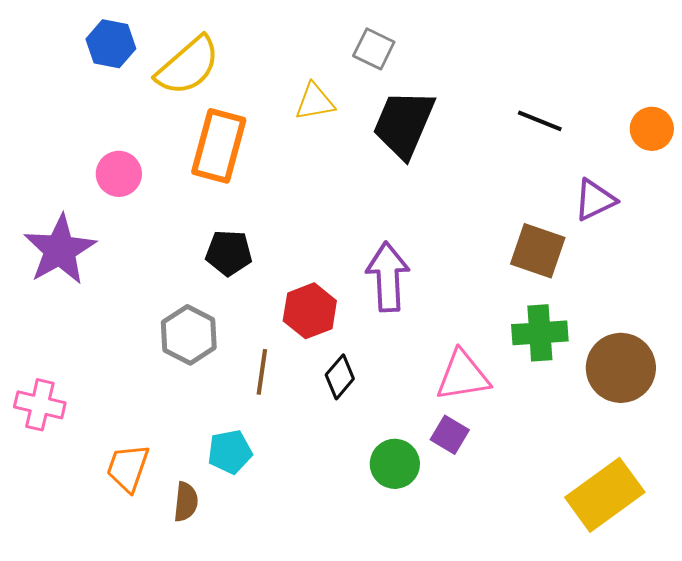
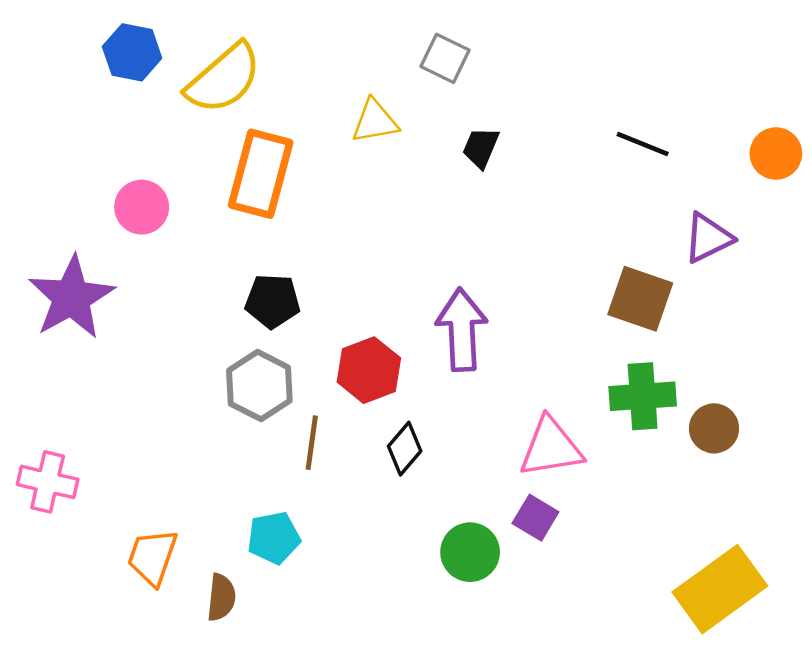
black trapezoid: (404, 124) -> (481, 148), size x0.5
gray hexagon: (189, 335) -> (259, 386), moved
brown circle: (621, 368) -> (714, 428), moved, size x0.6

